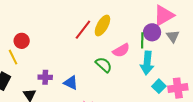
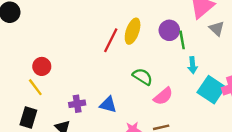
purple circle: (152, 32) -> (169, 30), moved
pink semicircle: (121, 50) -> (163, 96), moved
cyan arrow: (147, 63) -> (193, 65), size x0.6
cyan square: (159, 86) -> (211, 90), size x1.6

